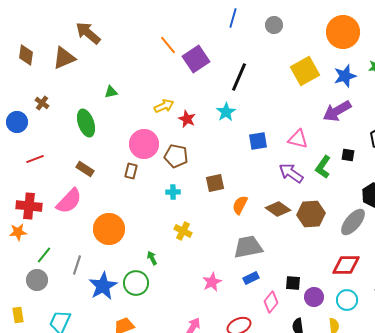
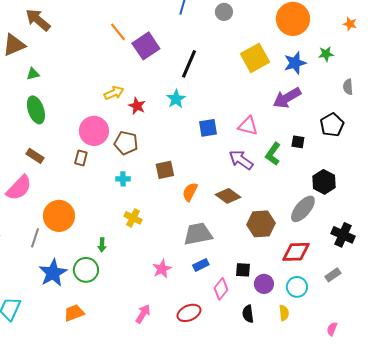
green triangle: (111, 92) -> (33, 74), moved
brown hexagon: (311, 214) -> (261, 224), moved
green arrow: (152, 258) -> (102, 245), turned -152
gray line: (77, 265) -> (35, 238), moved

